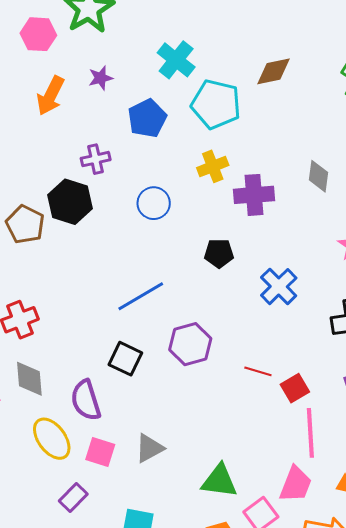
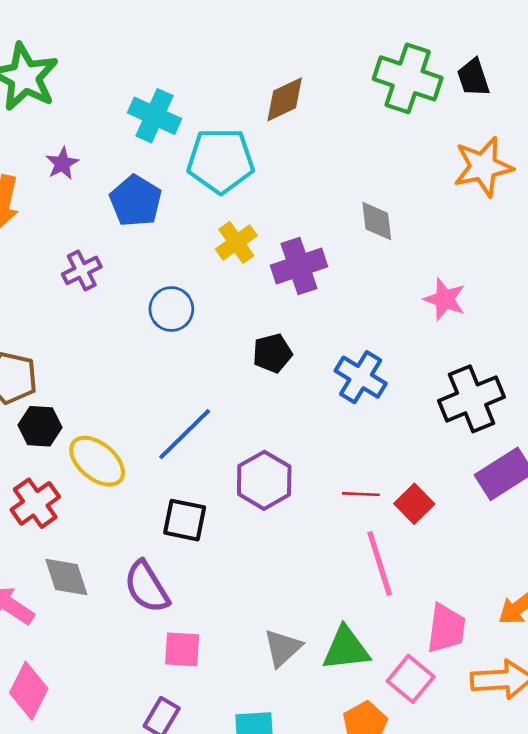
black hexagon: (70, 202) -> (40, 426), moved, size x0.7
pink line: (310, 433) -> (380, 563), moved
yellow ellipse: (52, 439) -> (97, 461), moved
gray triangle: (149, 448) -> (283, 648), moved

